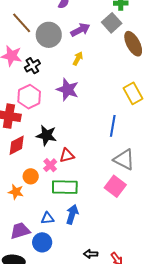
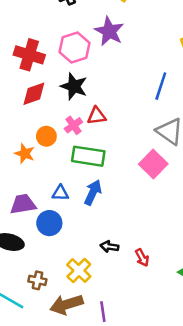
pink hexagon: (29, 97) -> (75, 47), moved

